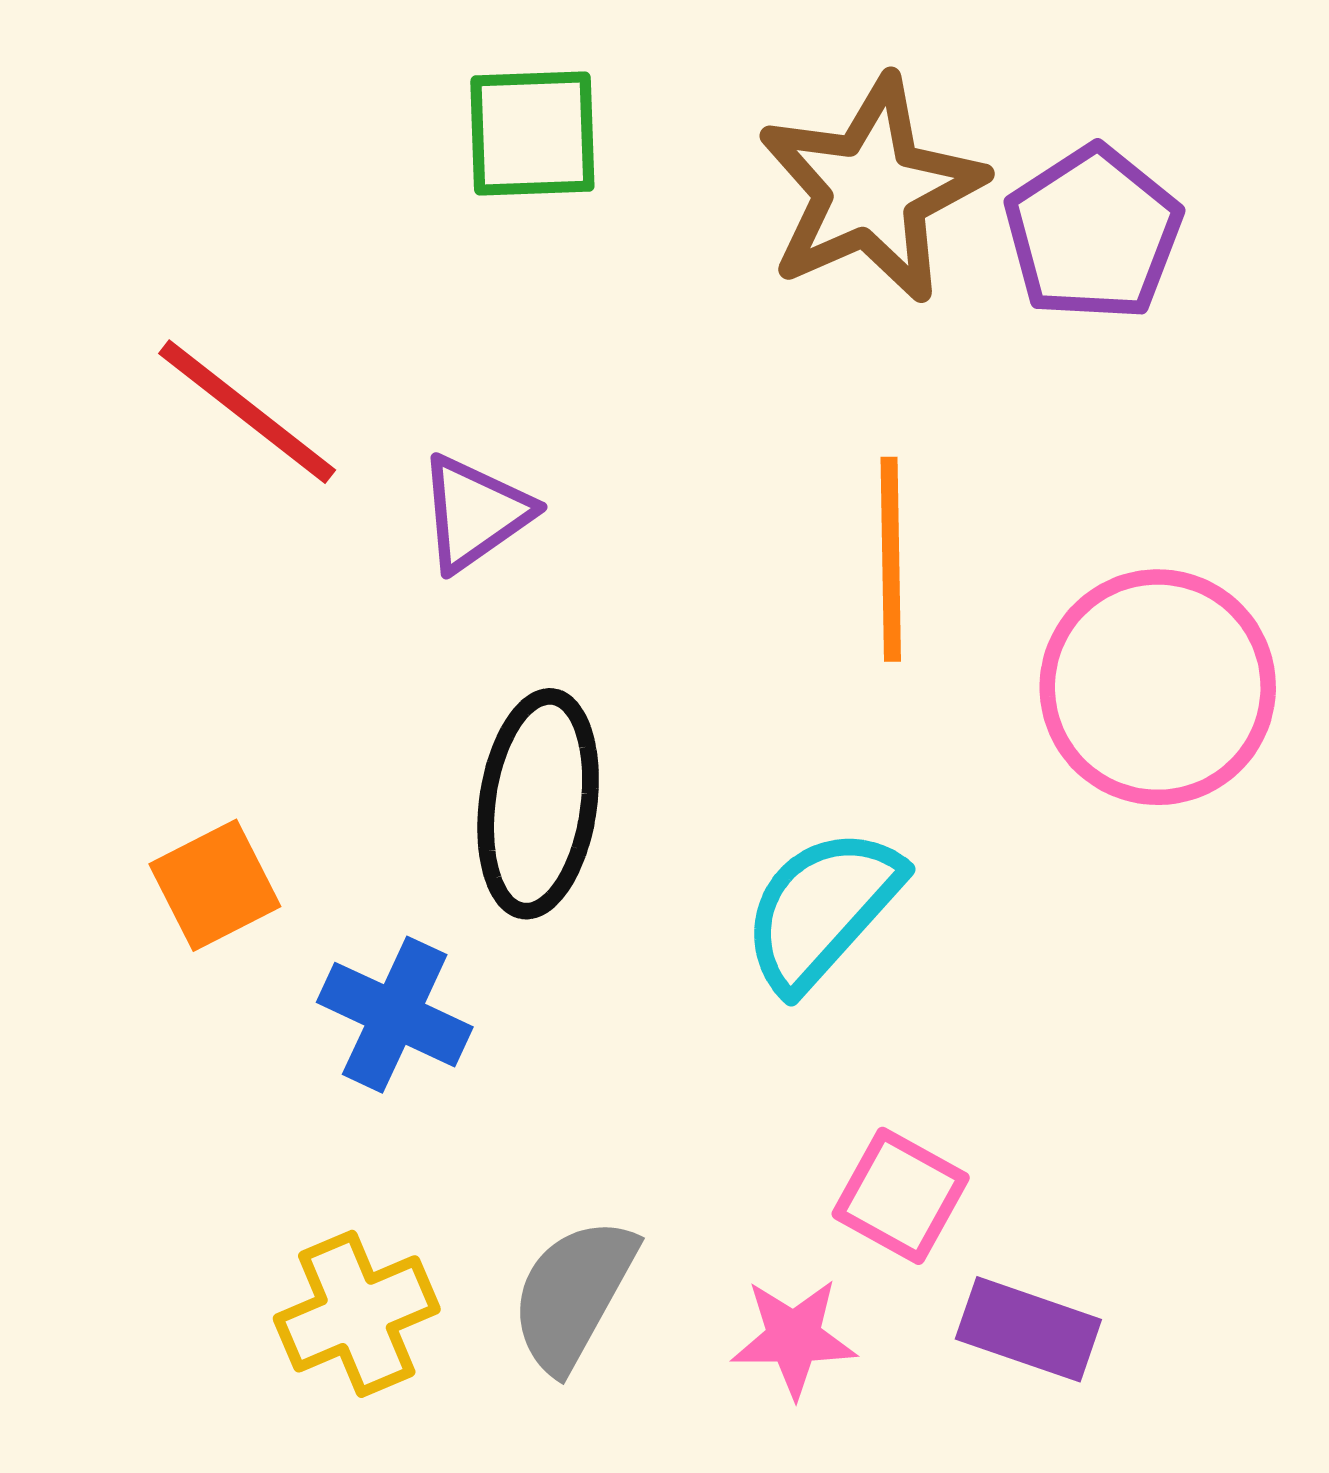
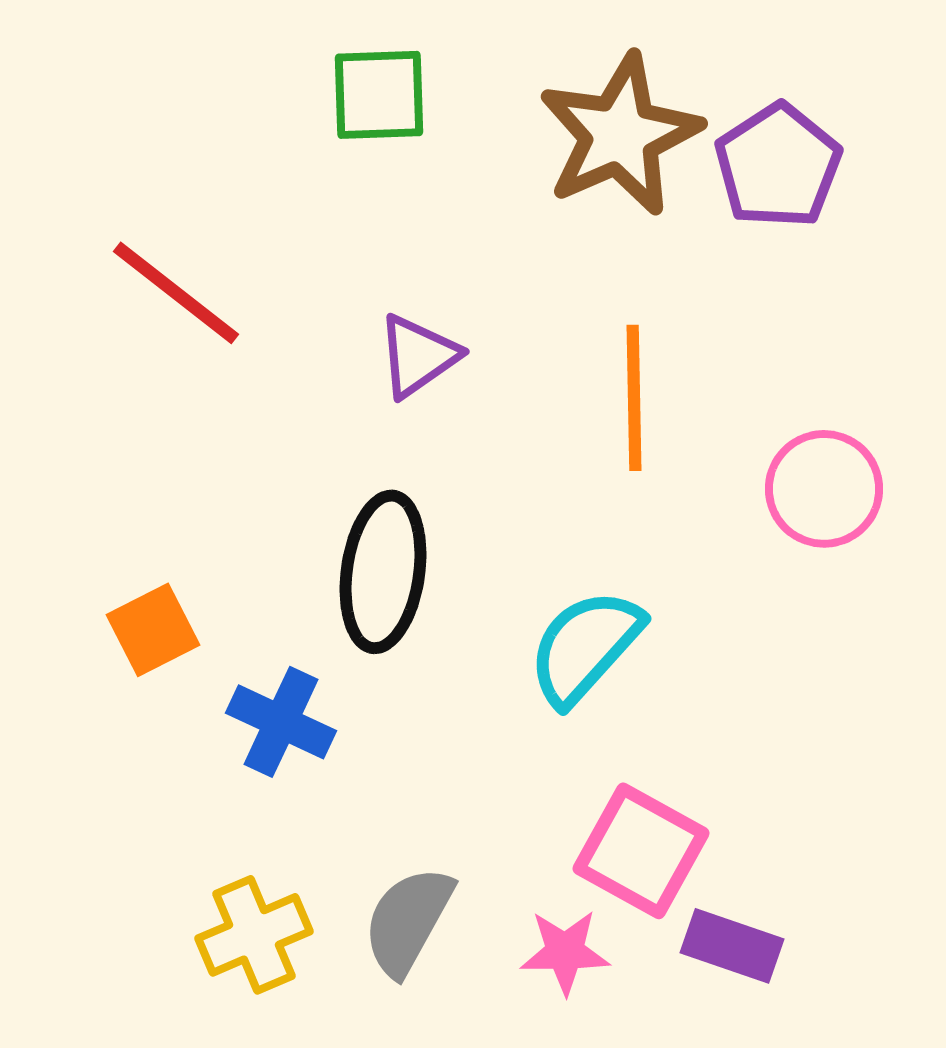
purple triangle: (475, 513) -> (418, 356), moved
pink circle: (1158, 687) -> (824, 489), size x0.7
pink square: (901, 1196) -> (641, 851), size x1.4

